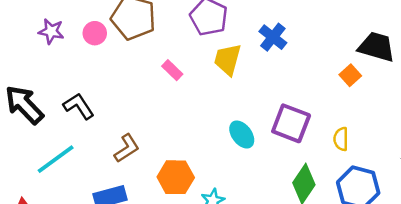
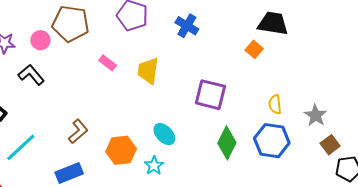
yellow trapezoid: (228, 59) -> (148, 71), moved
black L-shape: (79, 106) -> (31, 75), moved
cyan ellipse: (242, 134) -> (164, 134), moved
yellow semicircle: (341, 139) -> (275, 104), moved

